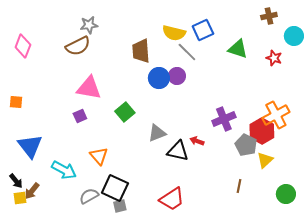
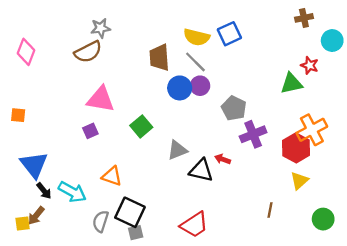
green triangle: (238, 49) -> (292, 83), moved, turned -30
gray line: (187, 52) -> (195, 62), moved
gray pentagon: (246, 145) -> (234, 108), moved
orange triangle: (99, 156) -> (112, 176), turned -30
black arrow: (16, 181) -> (44, 191), moved
gray semicircle: (89, 196) -> (101, 221), turned -42

